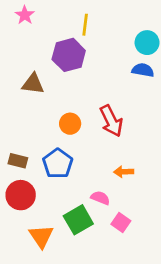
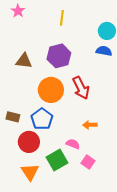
purple hexagon: (69, 55) -> (59, 56), moved
orange circle: (70, 124) -> (51, 90), size x1.6
red circle: (21, 195) -> (29, 142), moved

